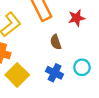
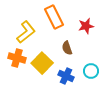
yellow square: (17, 75) -> (42, 63), moved

